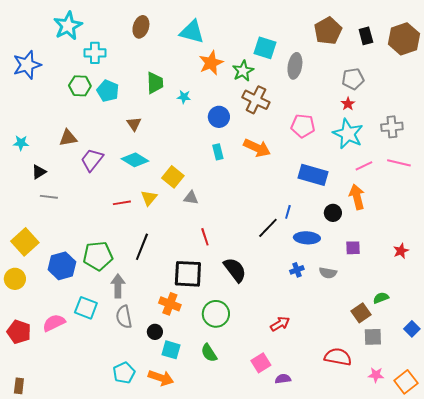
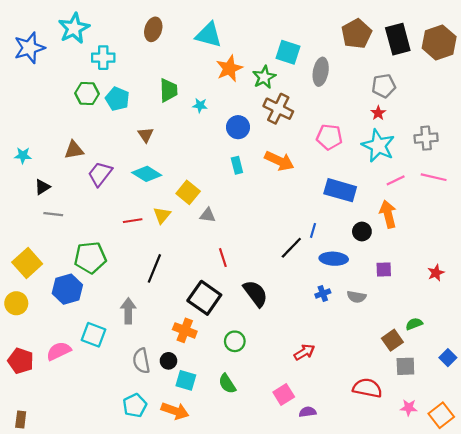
black rectangle: (366, 36) -> (398, 39), size x1.6
blue star: (27, 65) -> (29, 48), moved
green pentagon: (98, 256) -> (90, 258), moved
black square: (188, 274) -> (204, 298), turned 32
green circle: (216, 314) -> (235, 341), size x0.7
gray semicircle: (124, 317) -> (141, 361), moved

